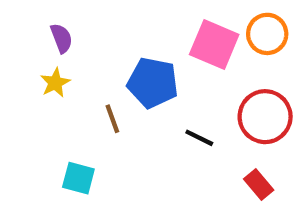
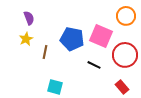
pink square: (214, 45) -> (101, 36), moved
brown line: (112, 119) -> (45, 52), moved, turned 32
cyan square: (78, 178) -> (55, 87), moved

